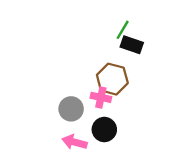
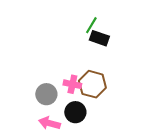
brown hexagon: (112, 79) -> (92, 84), moved

